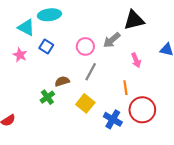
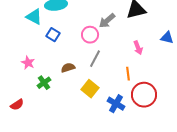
gray arrow: (112, 40) -> (107, 21), moved
pink star: (20, 55) -> (28, 63), moved
green cross: (47, 97) -> (44, 83), moved

